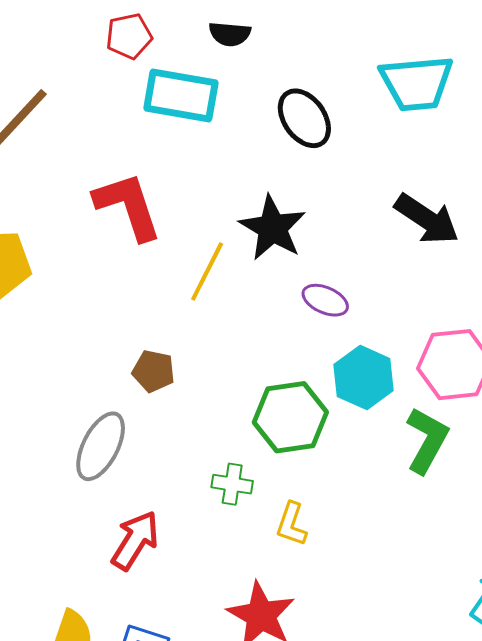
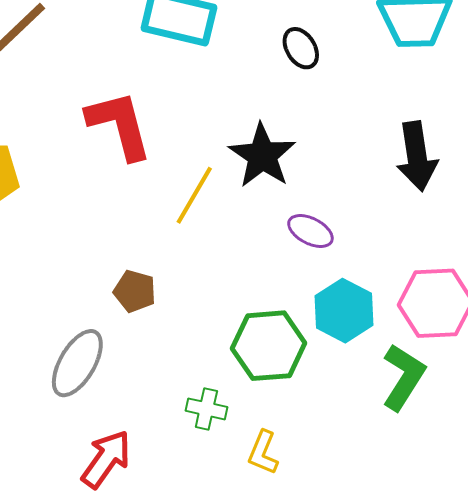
black ellipse: (304, 118) -> (301, 48), size x0.7
black arrow: (427, 219) -> (417, 156), turned 44

